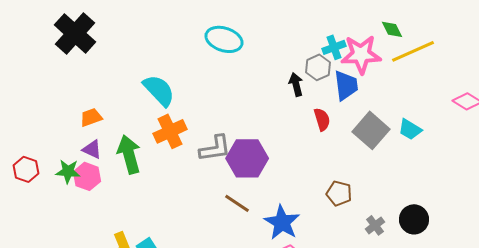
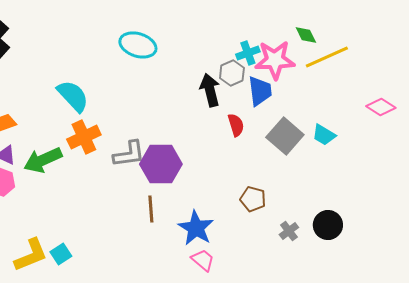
black arrow: (296, 84) -> (210, 90), size x1.4
green arrow: (129, 154) -> (43, 160), turned -99
brown line: (237, 203) -> (151, 209), turned 52

